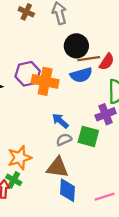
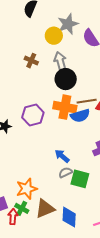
black circle: (76, 46) -> (66, 79), moved
orange cross: (45, 81) -> (65, 107), moved
green square: (88, 136) -> (80, 179), moved
brown triangle: (57, 167) -> (45, 209), moved, turned -30

